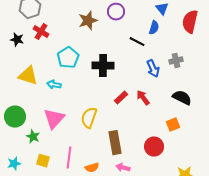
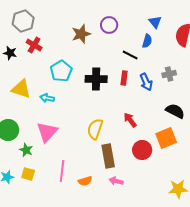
red rectangle: (121, 98) -> (124, 78), moved, turned -40
red arrow: (143, 98) -> (130, 120), moved
yellow semicircle: (89, 118) -> (95, 129), moved
orange square: (173, 125) -> (166, 138), size x1.5
red circle: (154, 147) -> (142, 150), moved
yellow square: (43, 161) -> (28, 174), moved

